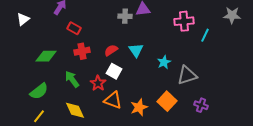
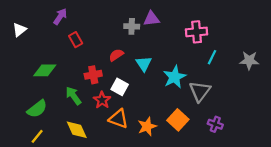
gray star: (232, 15) -> (249, 60), moved
red rectangle: (74, 28) -> (76, 40), turned 32
cyan line: (205, 35) -> (212, 57), moved
red semicircle: (111, 50) -> (116, 55), moved
red cross: (82, 51) -> (93, 75), moved
cyan star: (164, 62) -> (175, 77), size x1.5
gray triangle: (187, 75) -> (200, 91), turned -35

